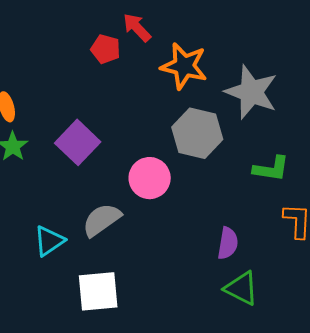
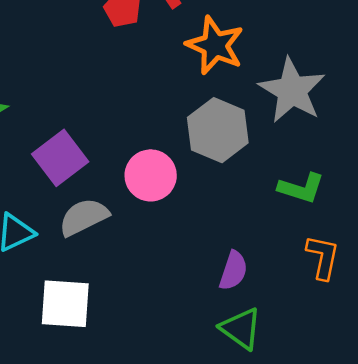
purple square: (78, 142) -> (60, 158), moved

